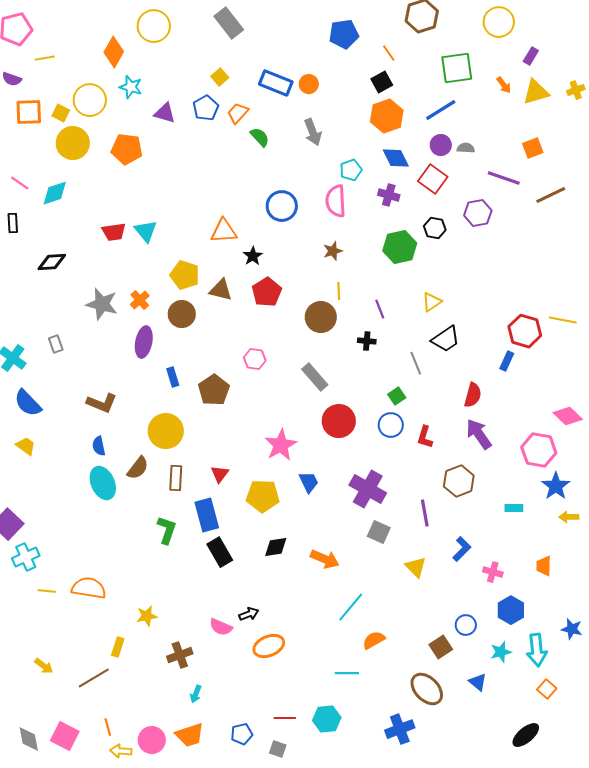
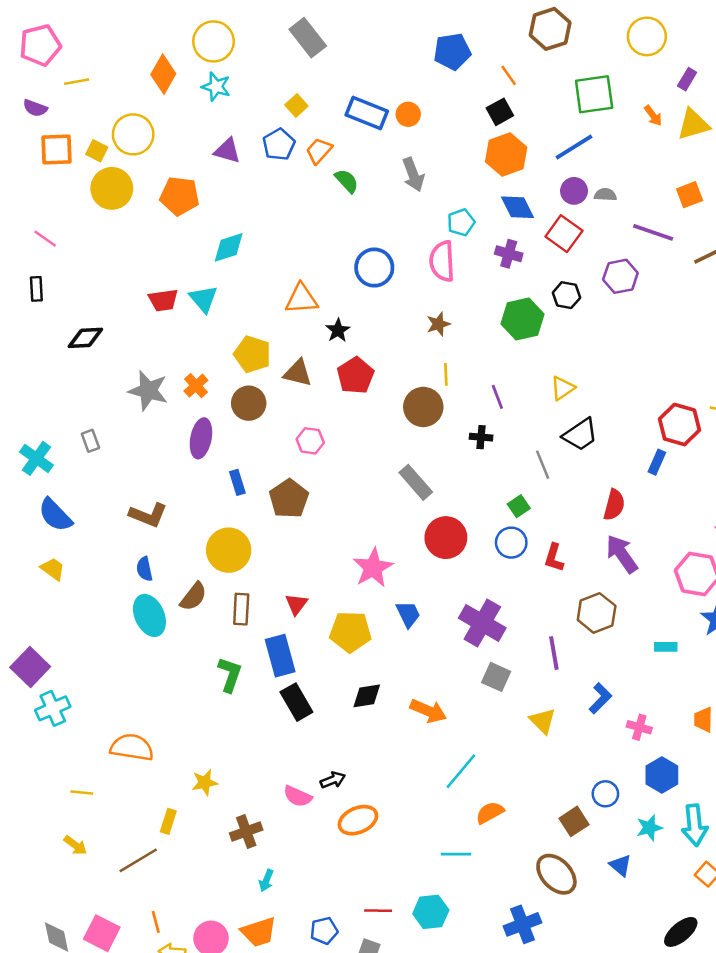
cyan star: (131, 87) -> (216, 87), moved
cyan diamond: (55, 193) -> (229, 247), moved
pink hexagon: (255, 359) -> (310, 441), moved
yellow line: (47, 591) -> (82, 793), moved

